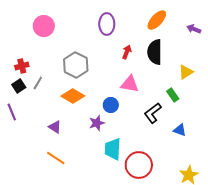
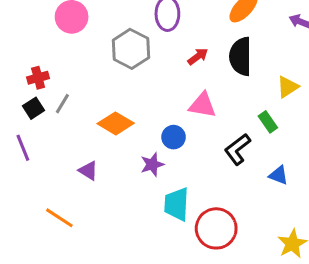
red arrow: (127, 52) -> (198, 56), turned 32
gray hexagon: (76, 65) -> (131, 49), moved
orange line: (56, 158) -> (59, 218), moved

